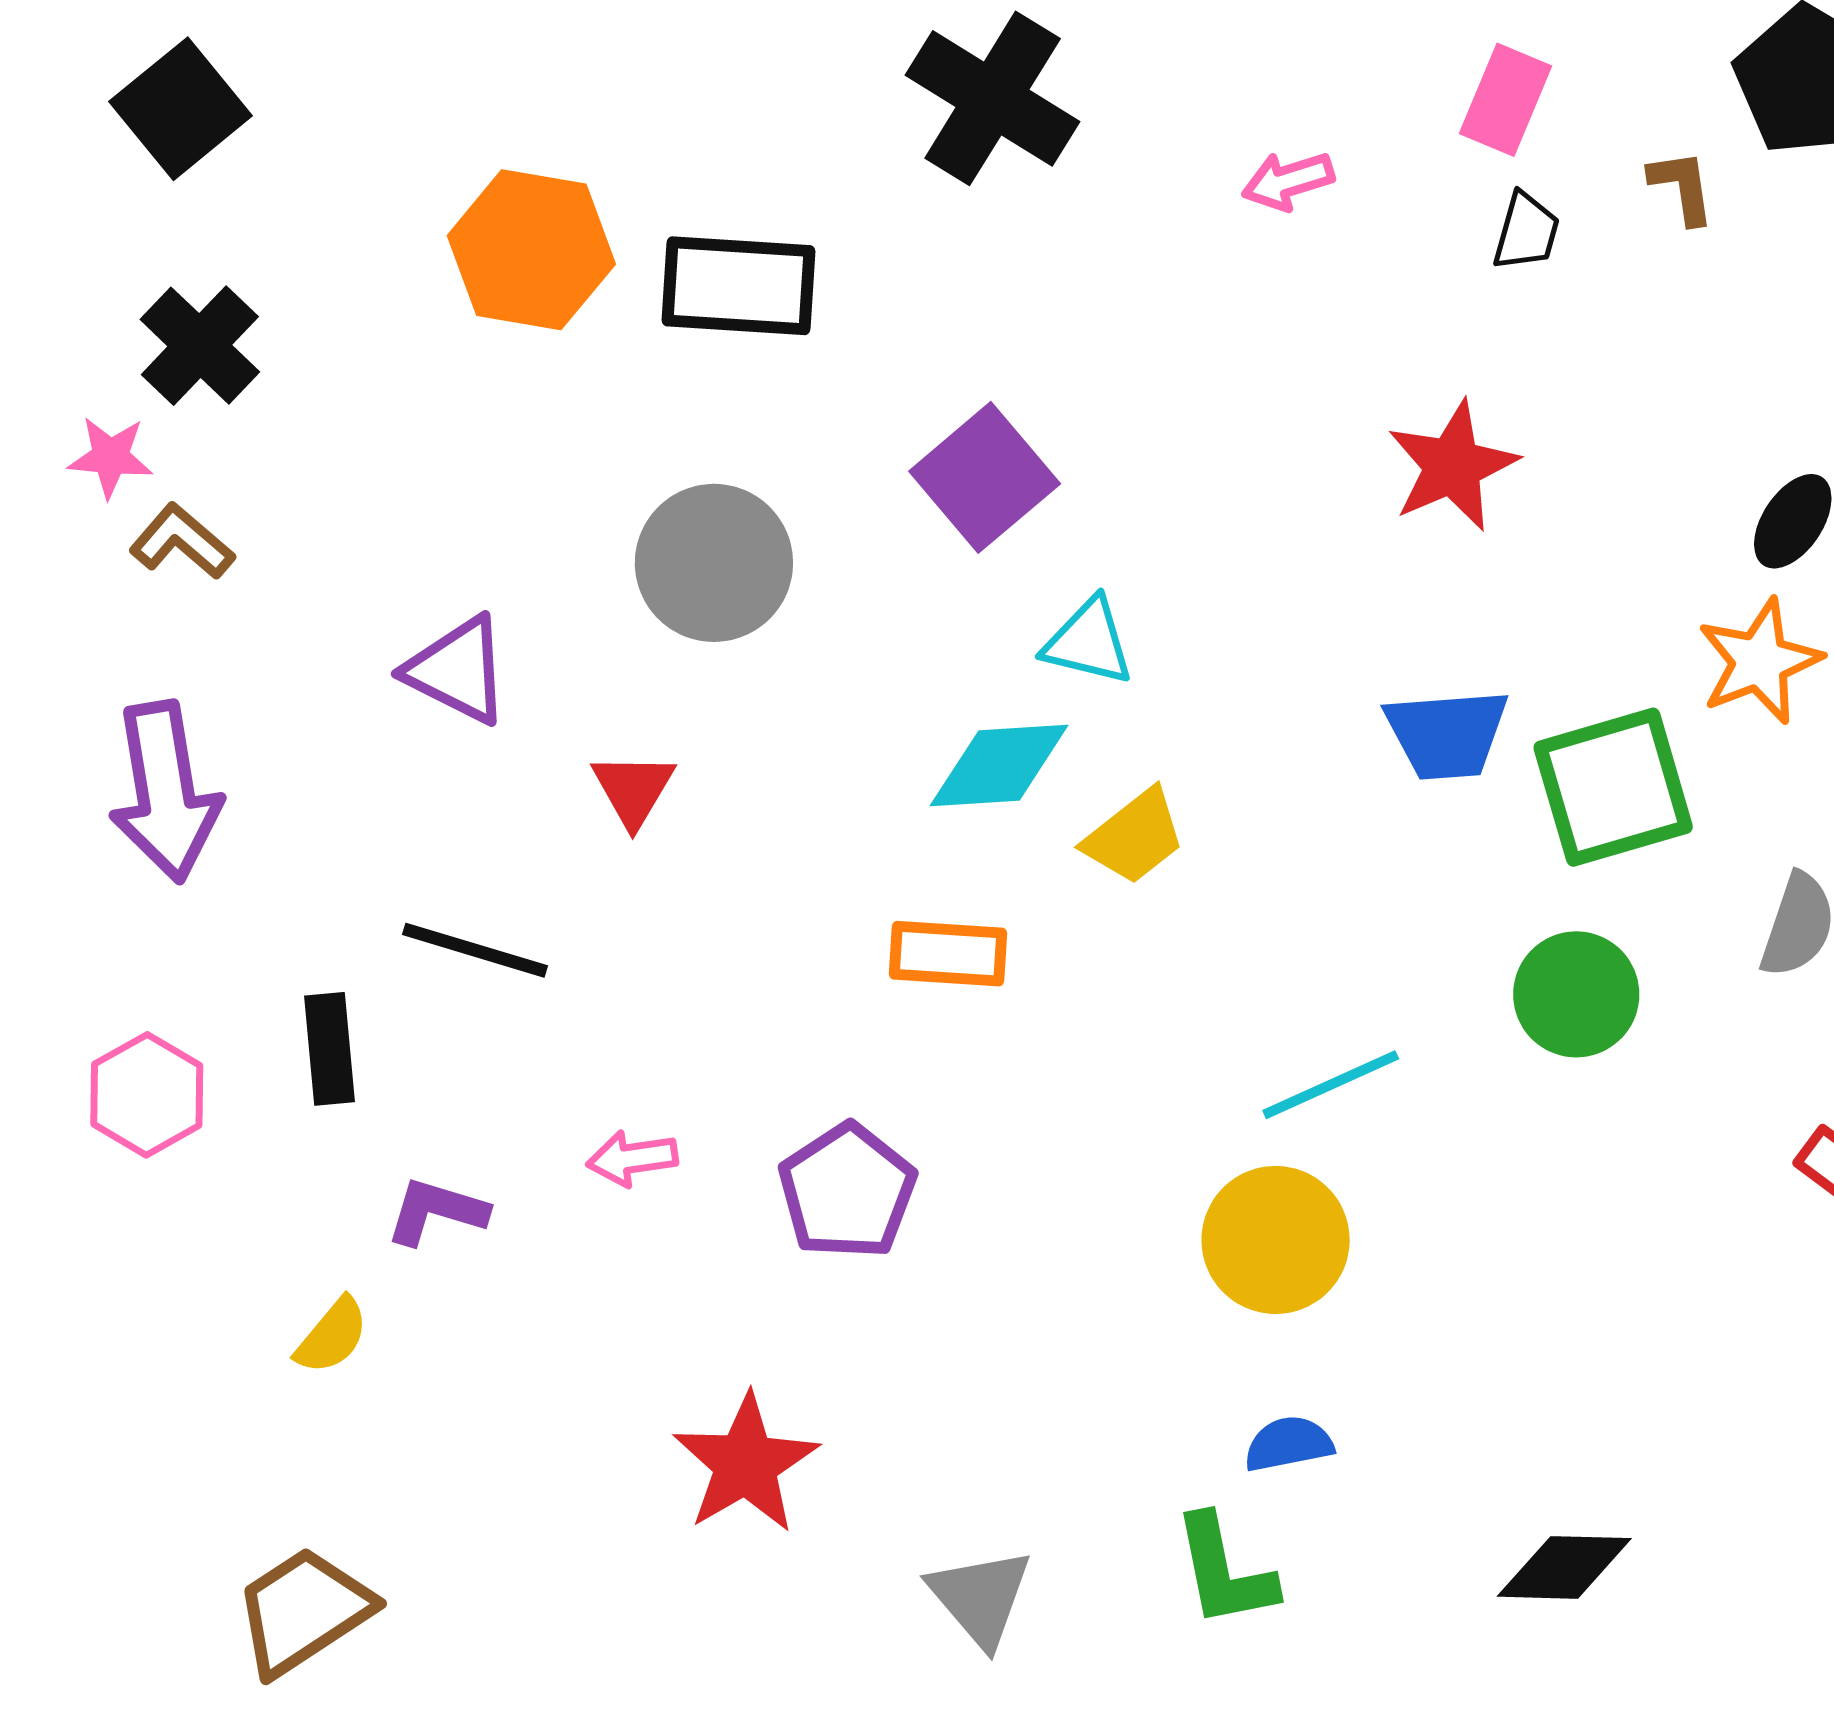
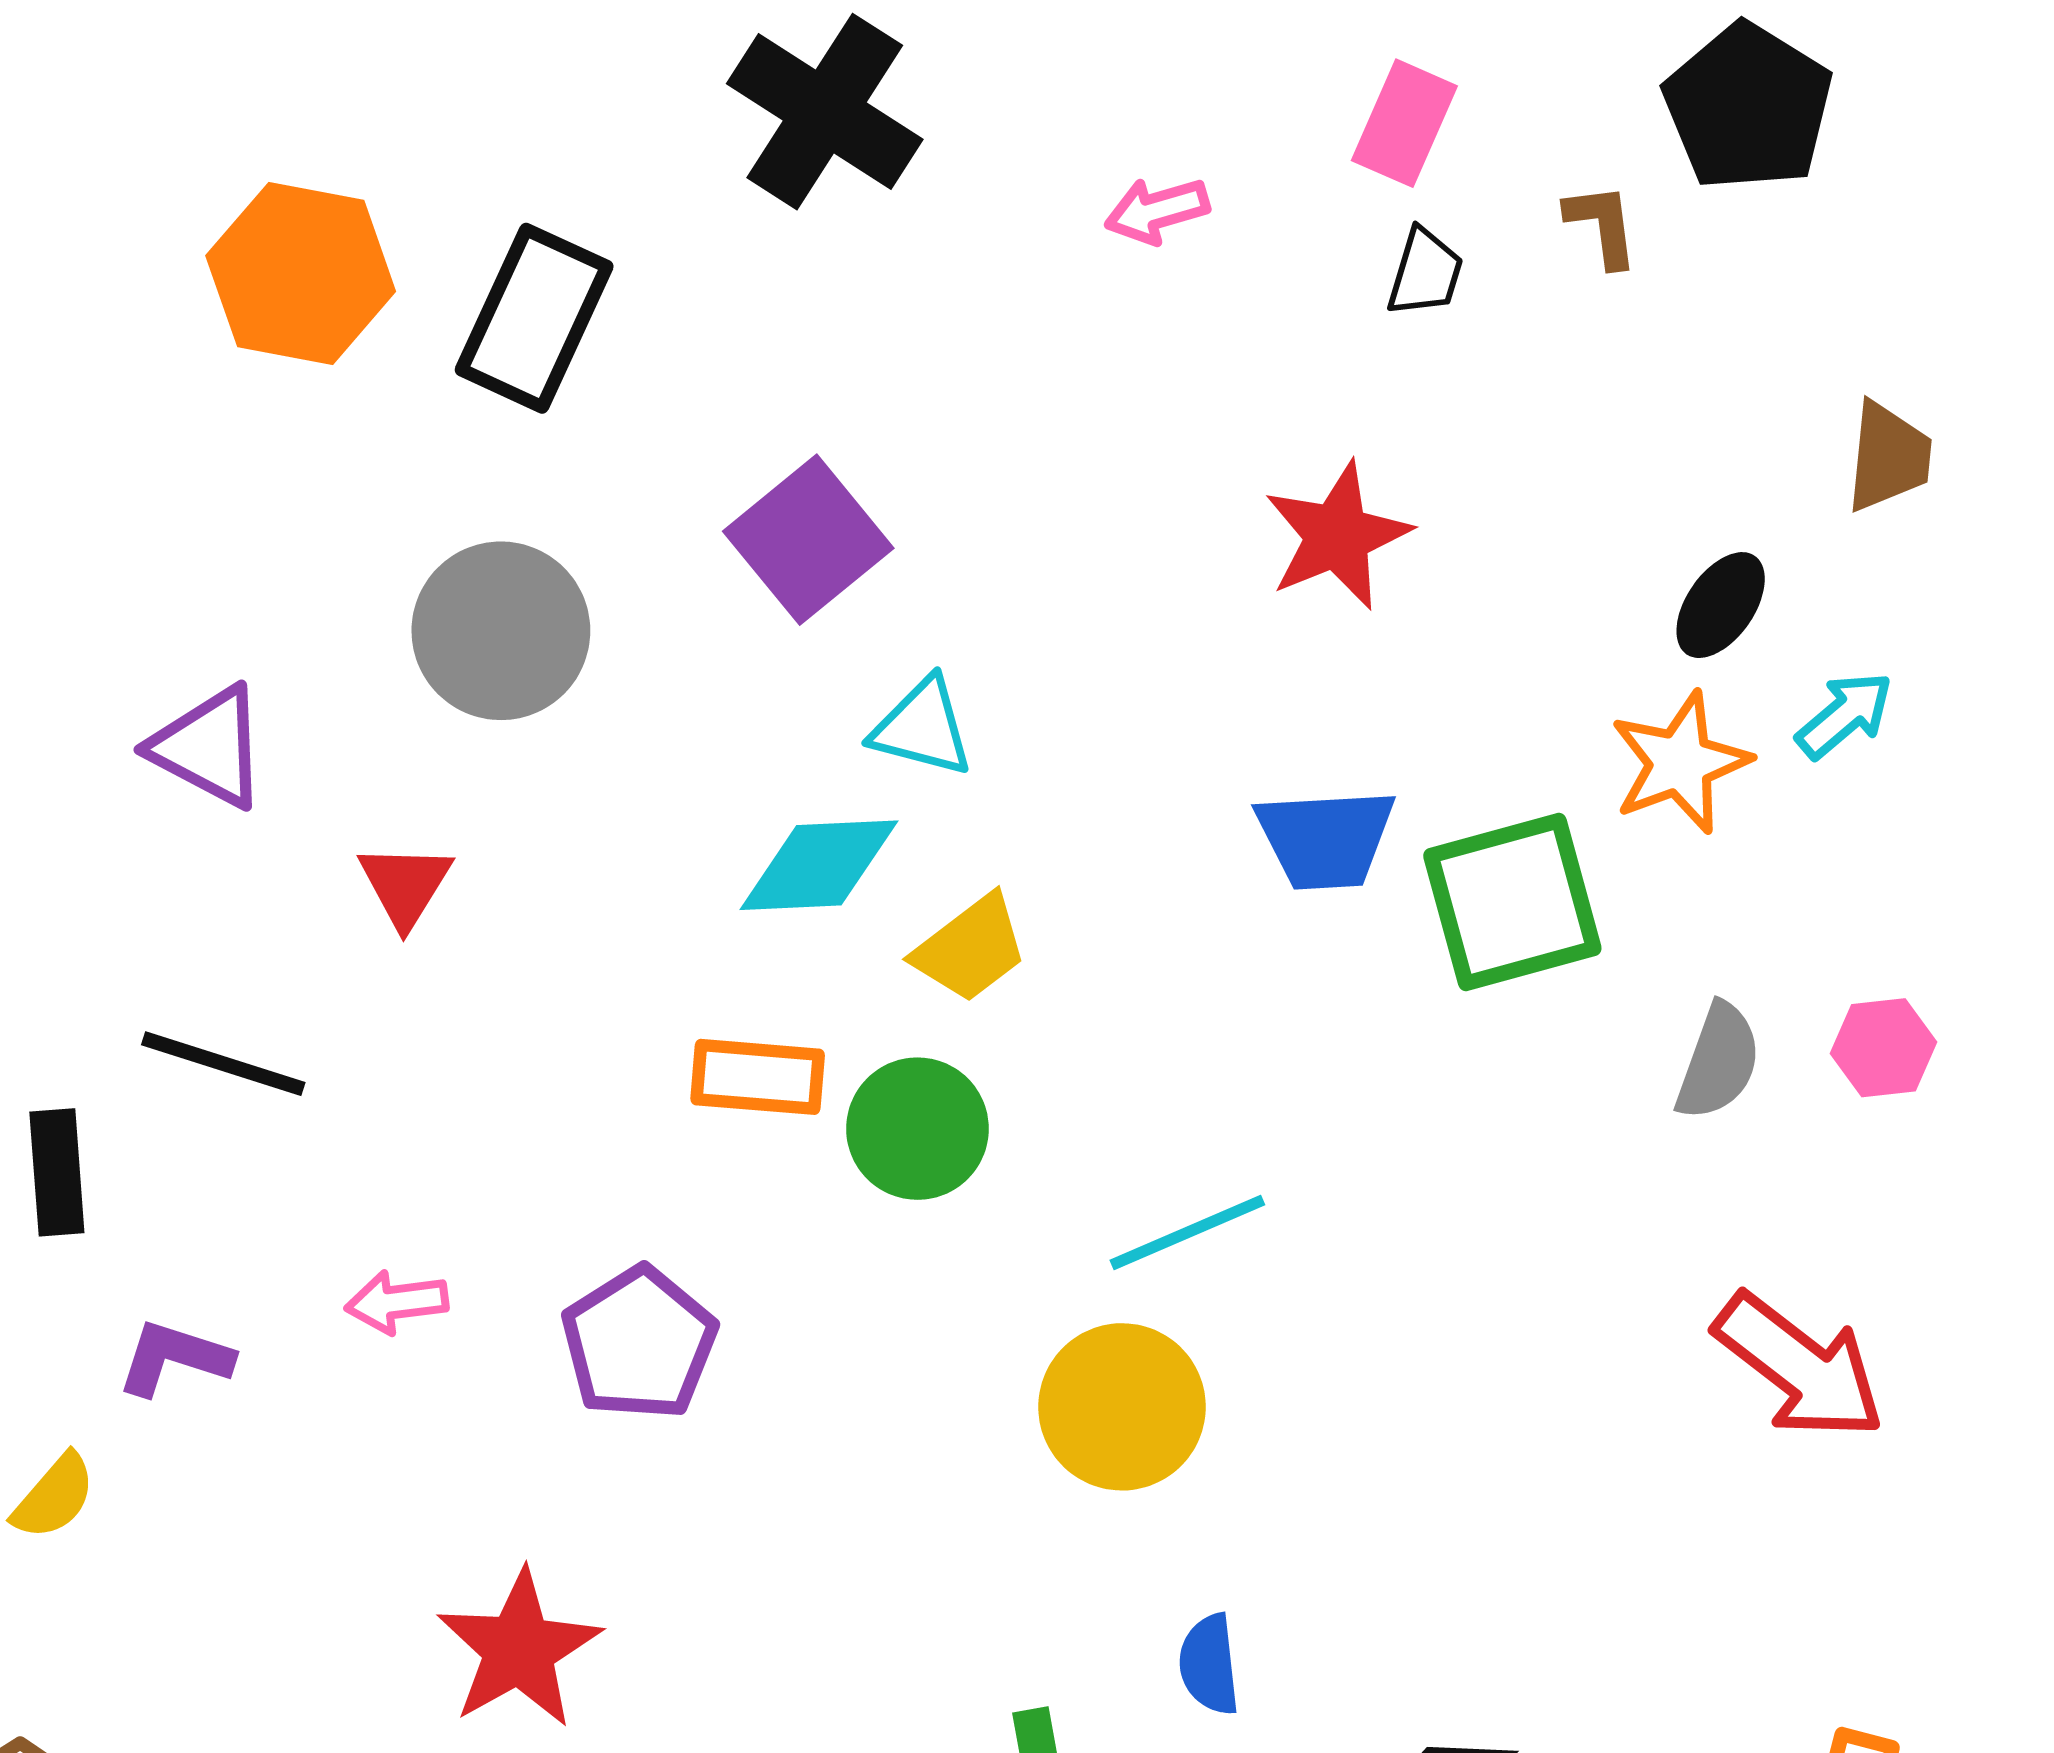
black rectangle: (739, 286) -> (534, 318), turned -70
green circle: (1576, 994) -> (917, 1129), moved
blue semicircle: (1289, 1444) -> (1209, 1664), moved, turned -86

